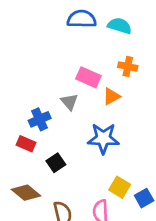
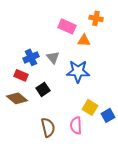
orange triangle: (111, 96) -> (84, 40), turned 32
gray triangle: (69, 102) -> (53, 57), moved
brown diamond: (26, 193) -> (17, 98), moved

